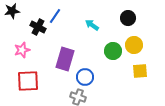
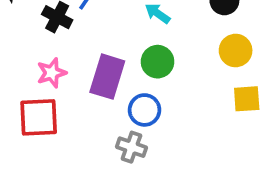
pink star: (22, 50) -> (52, 73), moved
green circle: (113, 51) -> (158, 62), moved

